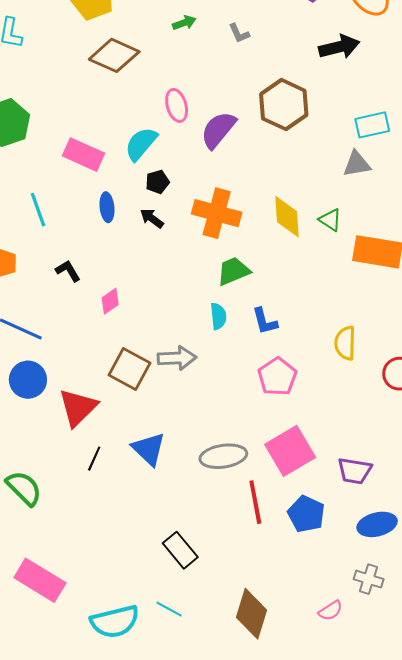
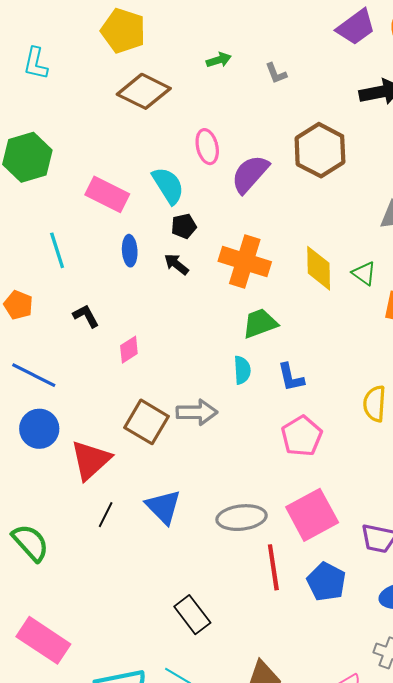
cyan semicircle: (141, 144) -> (168, 185), turned 105

